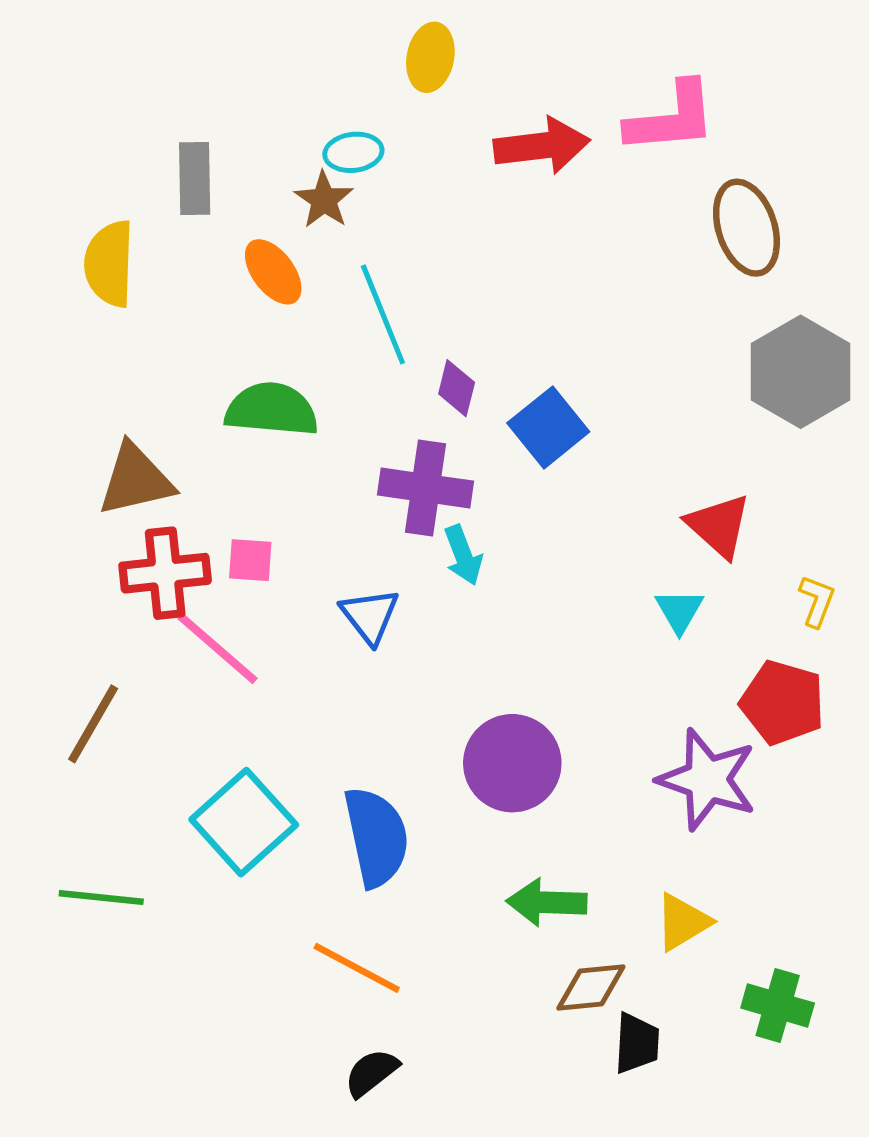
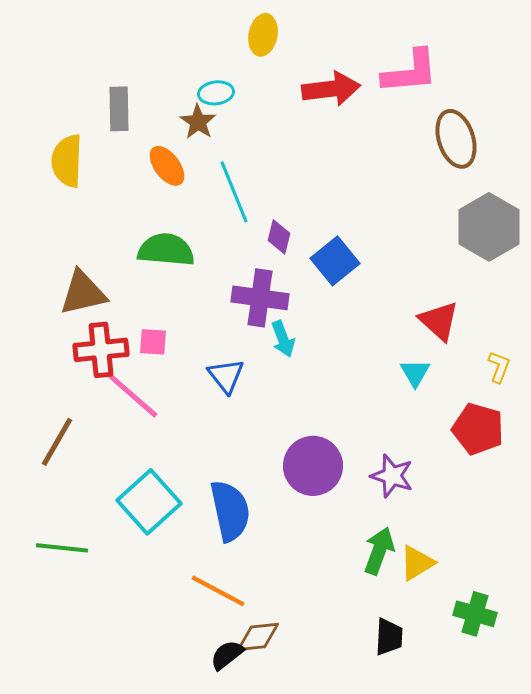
purple star: (707, 780) -> (392, 476), moved, size x0.7
green arrow: (547, 902) -> (379, 551), moved, turned 108
brown diamond: (591, 988) -> (258, 637), moved

